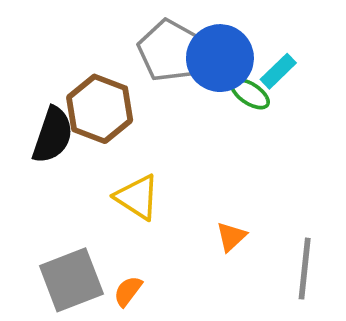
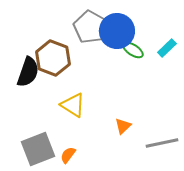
cyan rectangle: (278, 71) -> (167, 48), moved
gray line: (305, 269) -> (162, 143), turned 72

